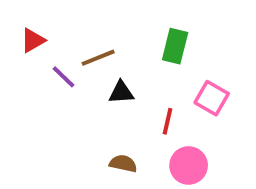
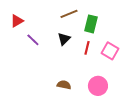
brown line: (98, 58) -> (69, 14), moved
black triangle: (121, 92) -> (64, 39), moved, turned -40
red line: (167, 121) -> (87, 48), moved

